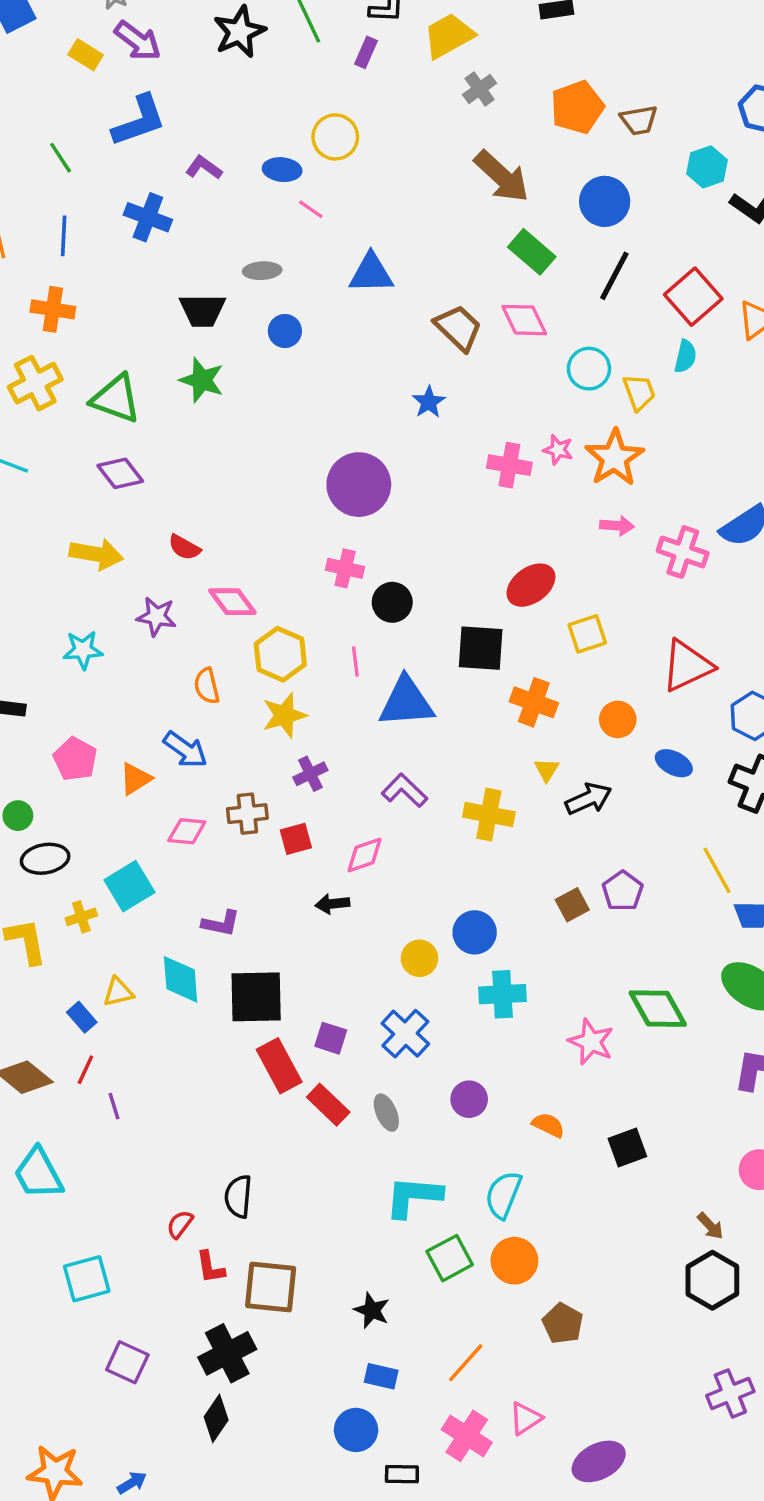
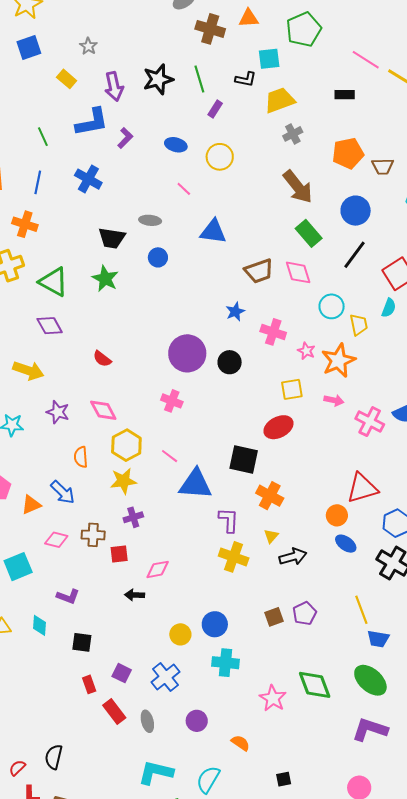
purple arrow: (138, 41) -> (114, 86), moved, turned 32
purple rectangle: (366, 52) -> (215, 109), moved
yellow circle: (335, 137) -> (220, 157), moved
purple L-shape: (204, 167) -> (125, 138), moved, turned 90
blue ellipse: (282, 170) -> (176, 145), moved
brown trapezoid: (458, 328) -> (259, 271), turned 108
pink cross: (509, 465) -> (273, 332), moved
red semicircle: (184, 547) -> (102, 359), moved
black circle: (392, 602) -> (230, 362), moved
yellow square: (587, 634) -> (292, 389), moved
pink line: (355, 662) -> (170, 456), turned -54
orange circle: (618, 719) -> (337, 515), moved
purple L-shape: (405, 791) -> (229, 520), moved, turned 40
cyan diamond: (181, 979) -> (40, 625), size x0.7
black square: (256, 997) -> (82, 642), size x0.6
red rectangle: (279, 1066) -> (89, 684), size x0.6
black square: (627, 1148) -> (284, 779), moved, size x0.7

